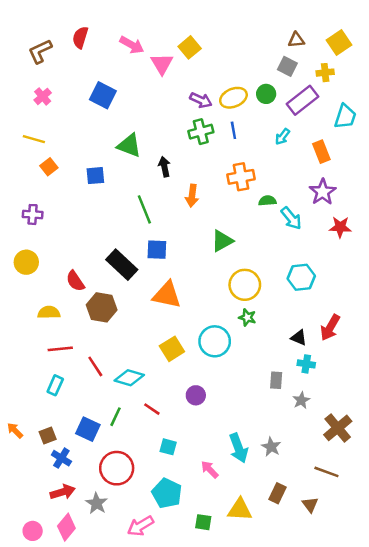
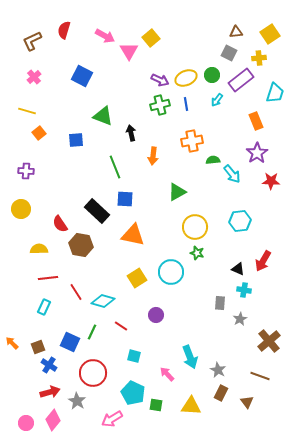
cyan arrow: (282, 137) -> (217, 100), moved
gray star: (271, 447) -> (218, 370), moved
green square: (203, 522) -> (156, 405), moved

